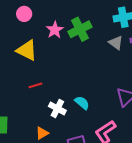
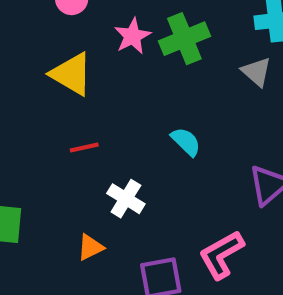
cyan semicircle: (82, 103) -> (186, 142), moved

